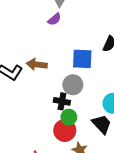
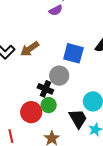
brown arrow: (37, 64) -> (30, 49), turned -54
red circle: (65, 130) -> (31, 112), moved

